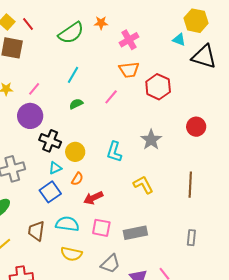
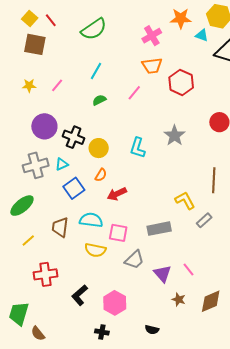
orange star: (101, 23) -> (181, 18), moved, size x1.5
purple circle: (30, 116) -> (44, 126), moved
cyan triangle: (55, 168) -> (62, 164), moved
yellow L-shape: (143, 185) -> (185, 200), moved
pink square: (101, 228) -> (118, 233), moved
gray rectangle: (191, 238) -> (204, 220), moved, turned 42

